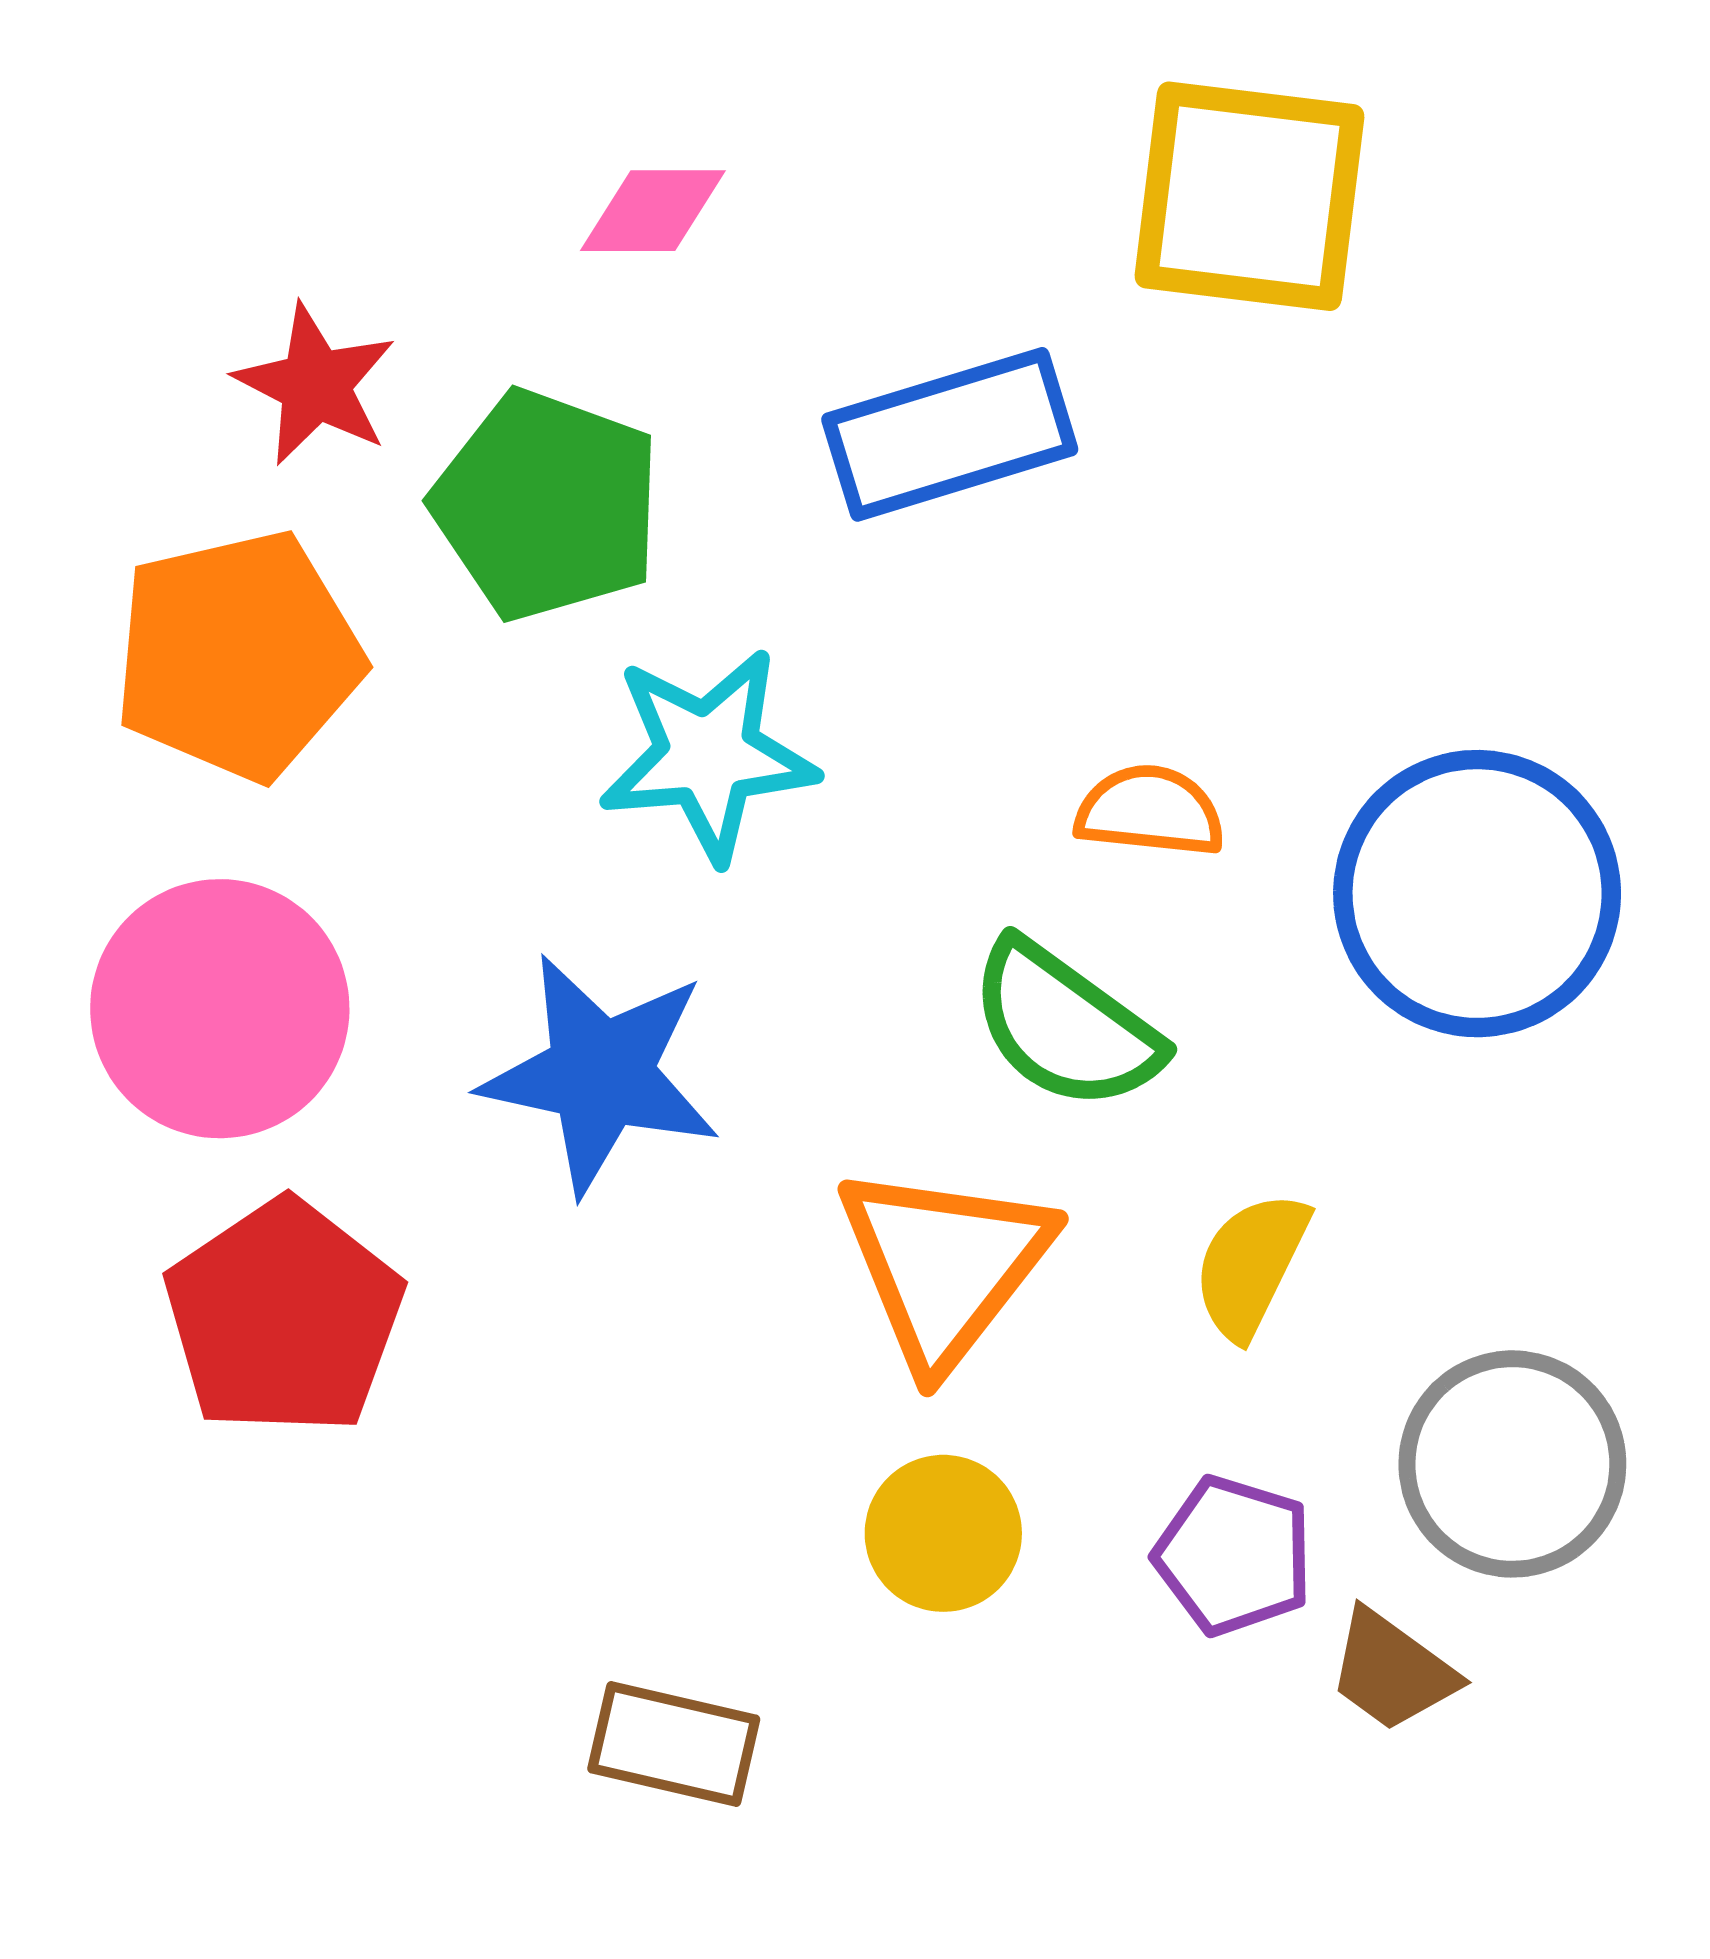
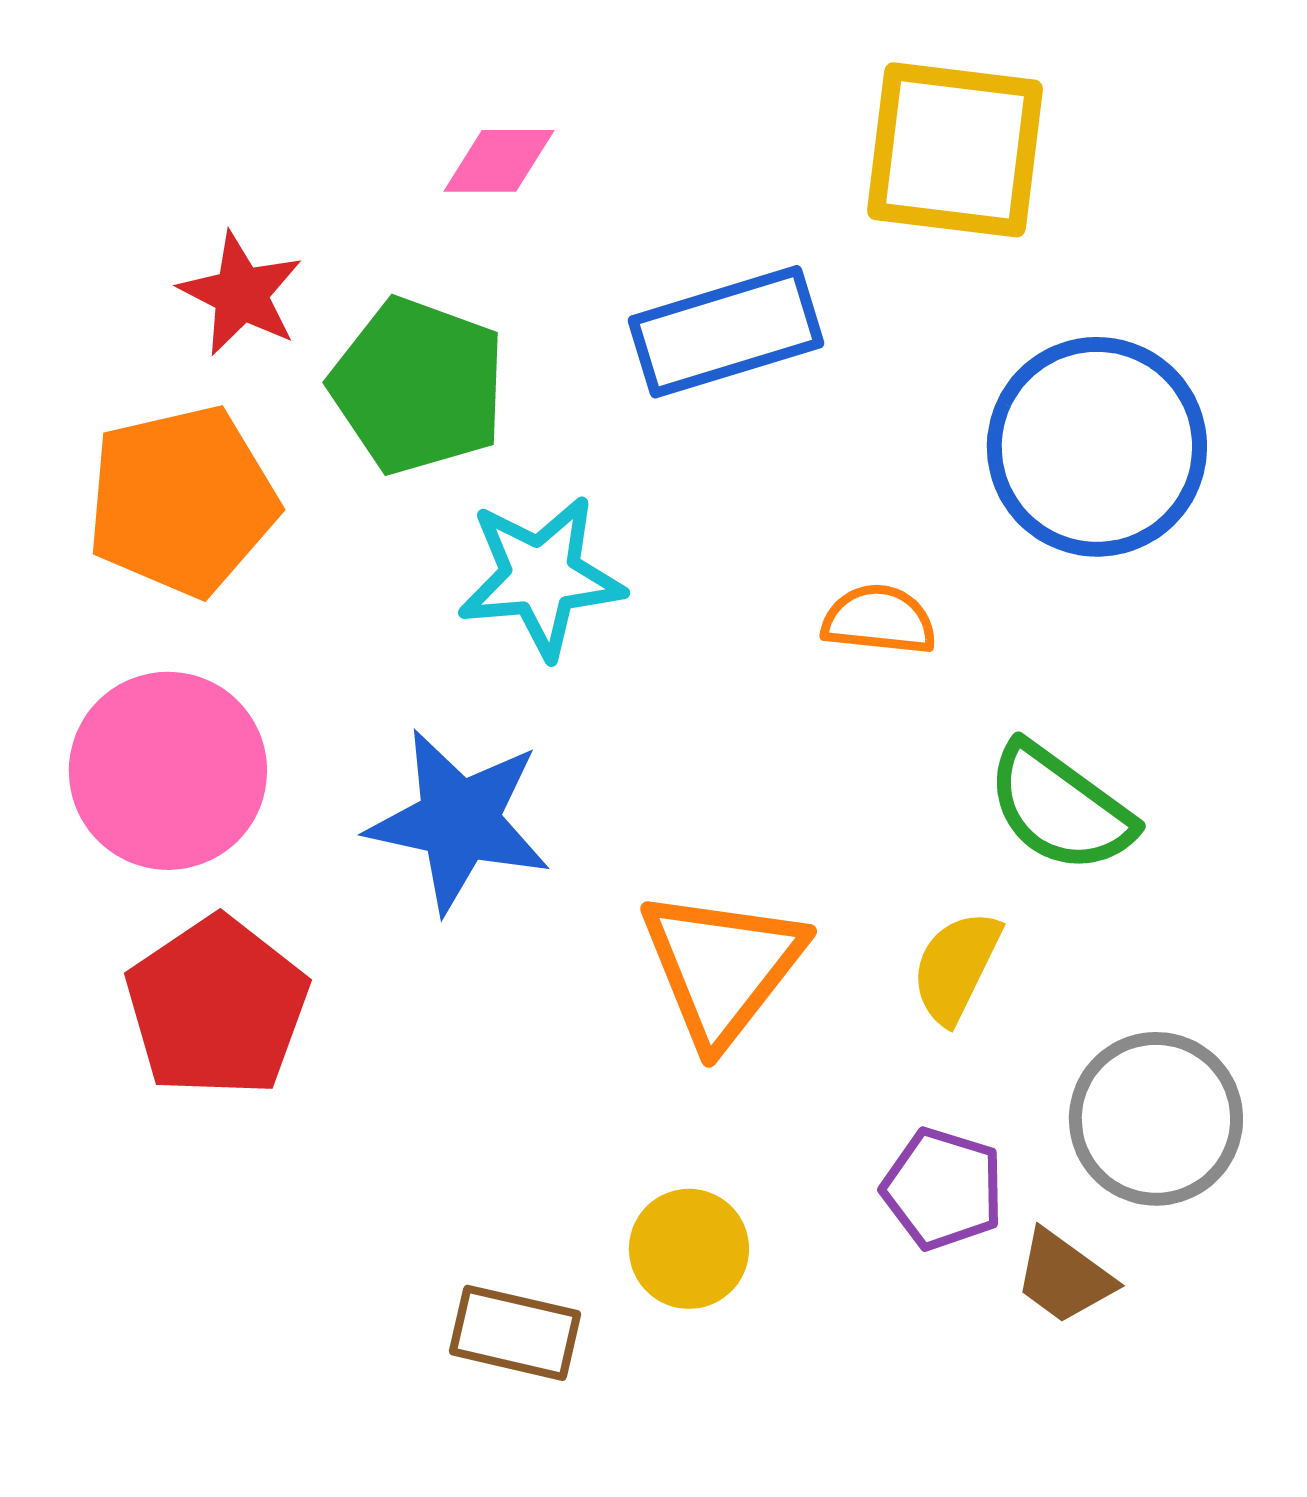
blue circle: (1477, 894) -> (1097, 447), moved
green semicircle: (1065, 1026) -> (1060, 808), moved
yellow circle: (943, 1533) -> (689, 1249), moved

